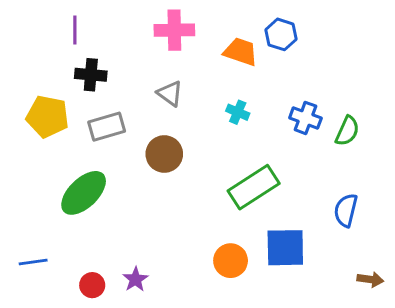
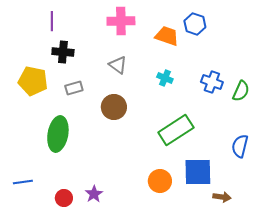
gray rectangle: (107, 127) -> (74, 88), size x0.7
green ellipse: (84, 193) -> (58, 134), turned -36
brown arrow: (370, 279) -> (222, 197), moved

